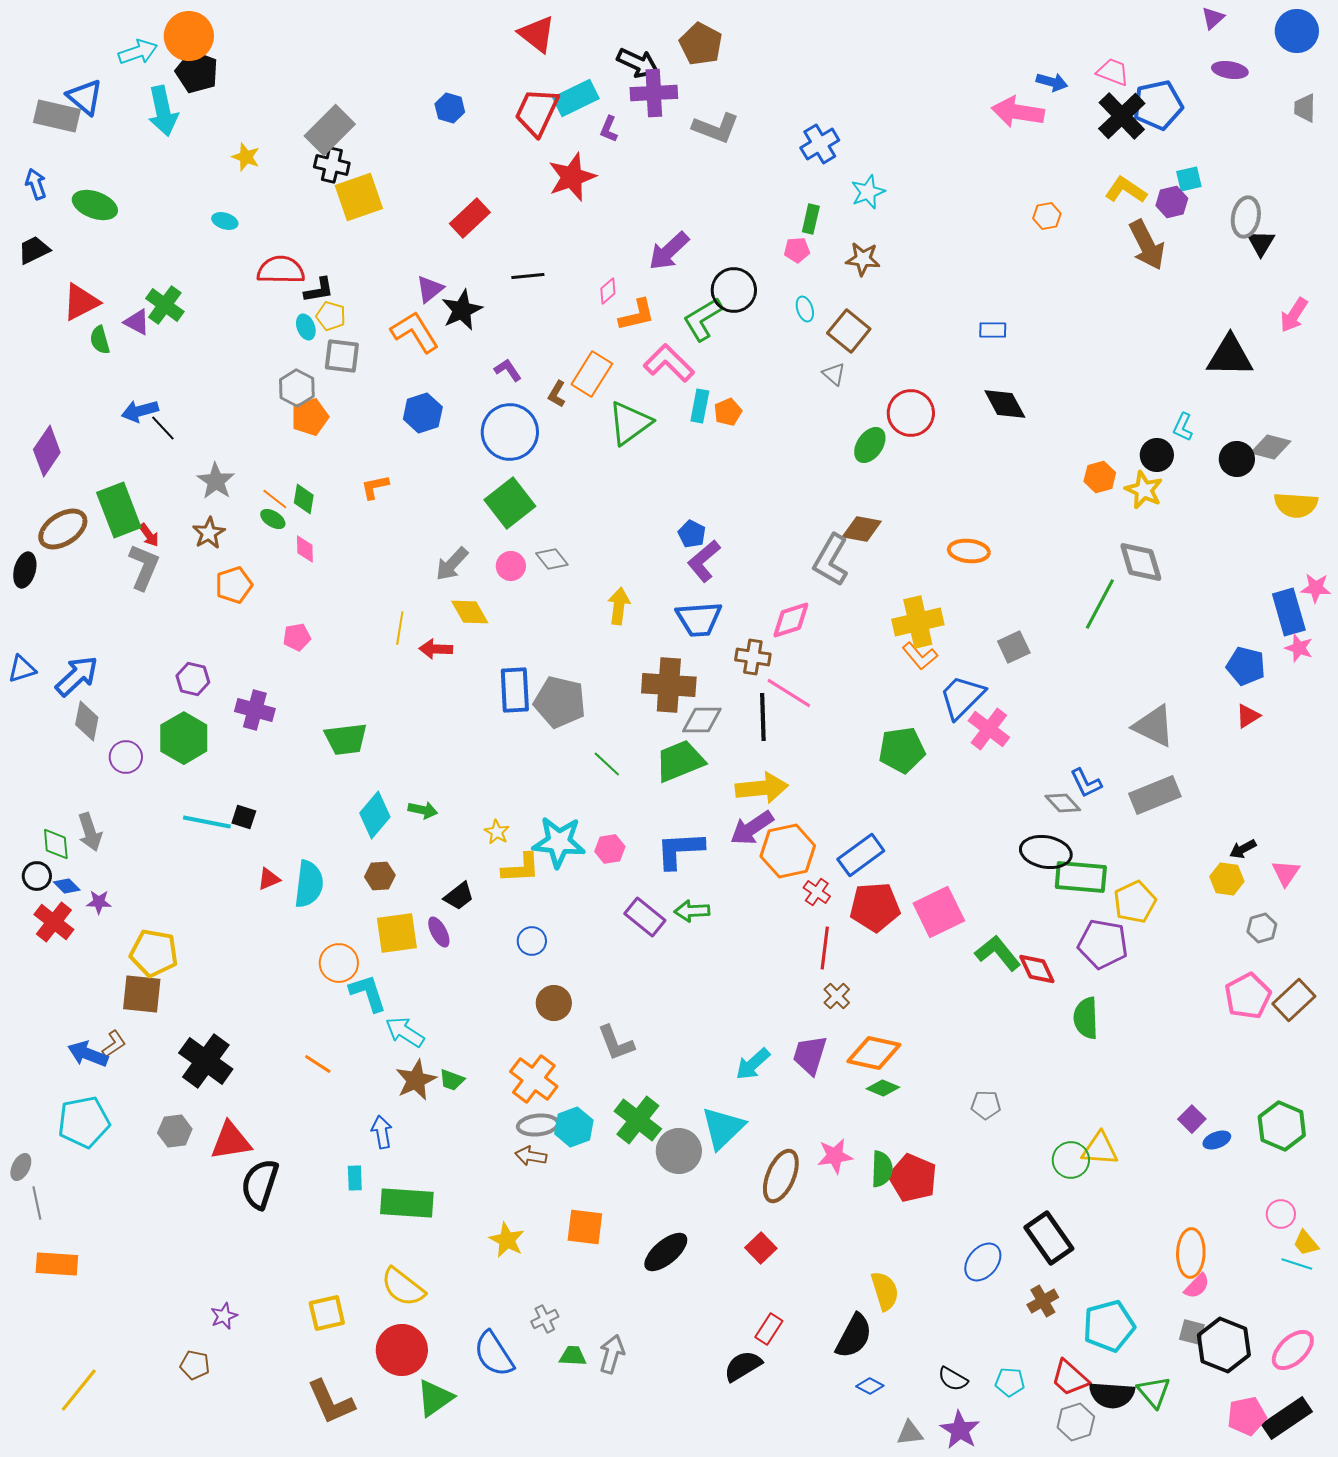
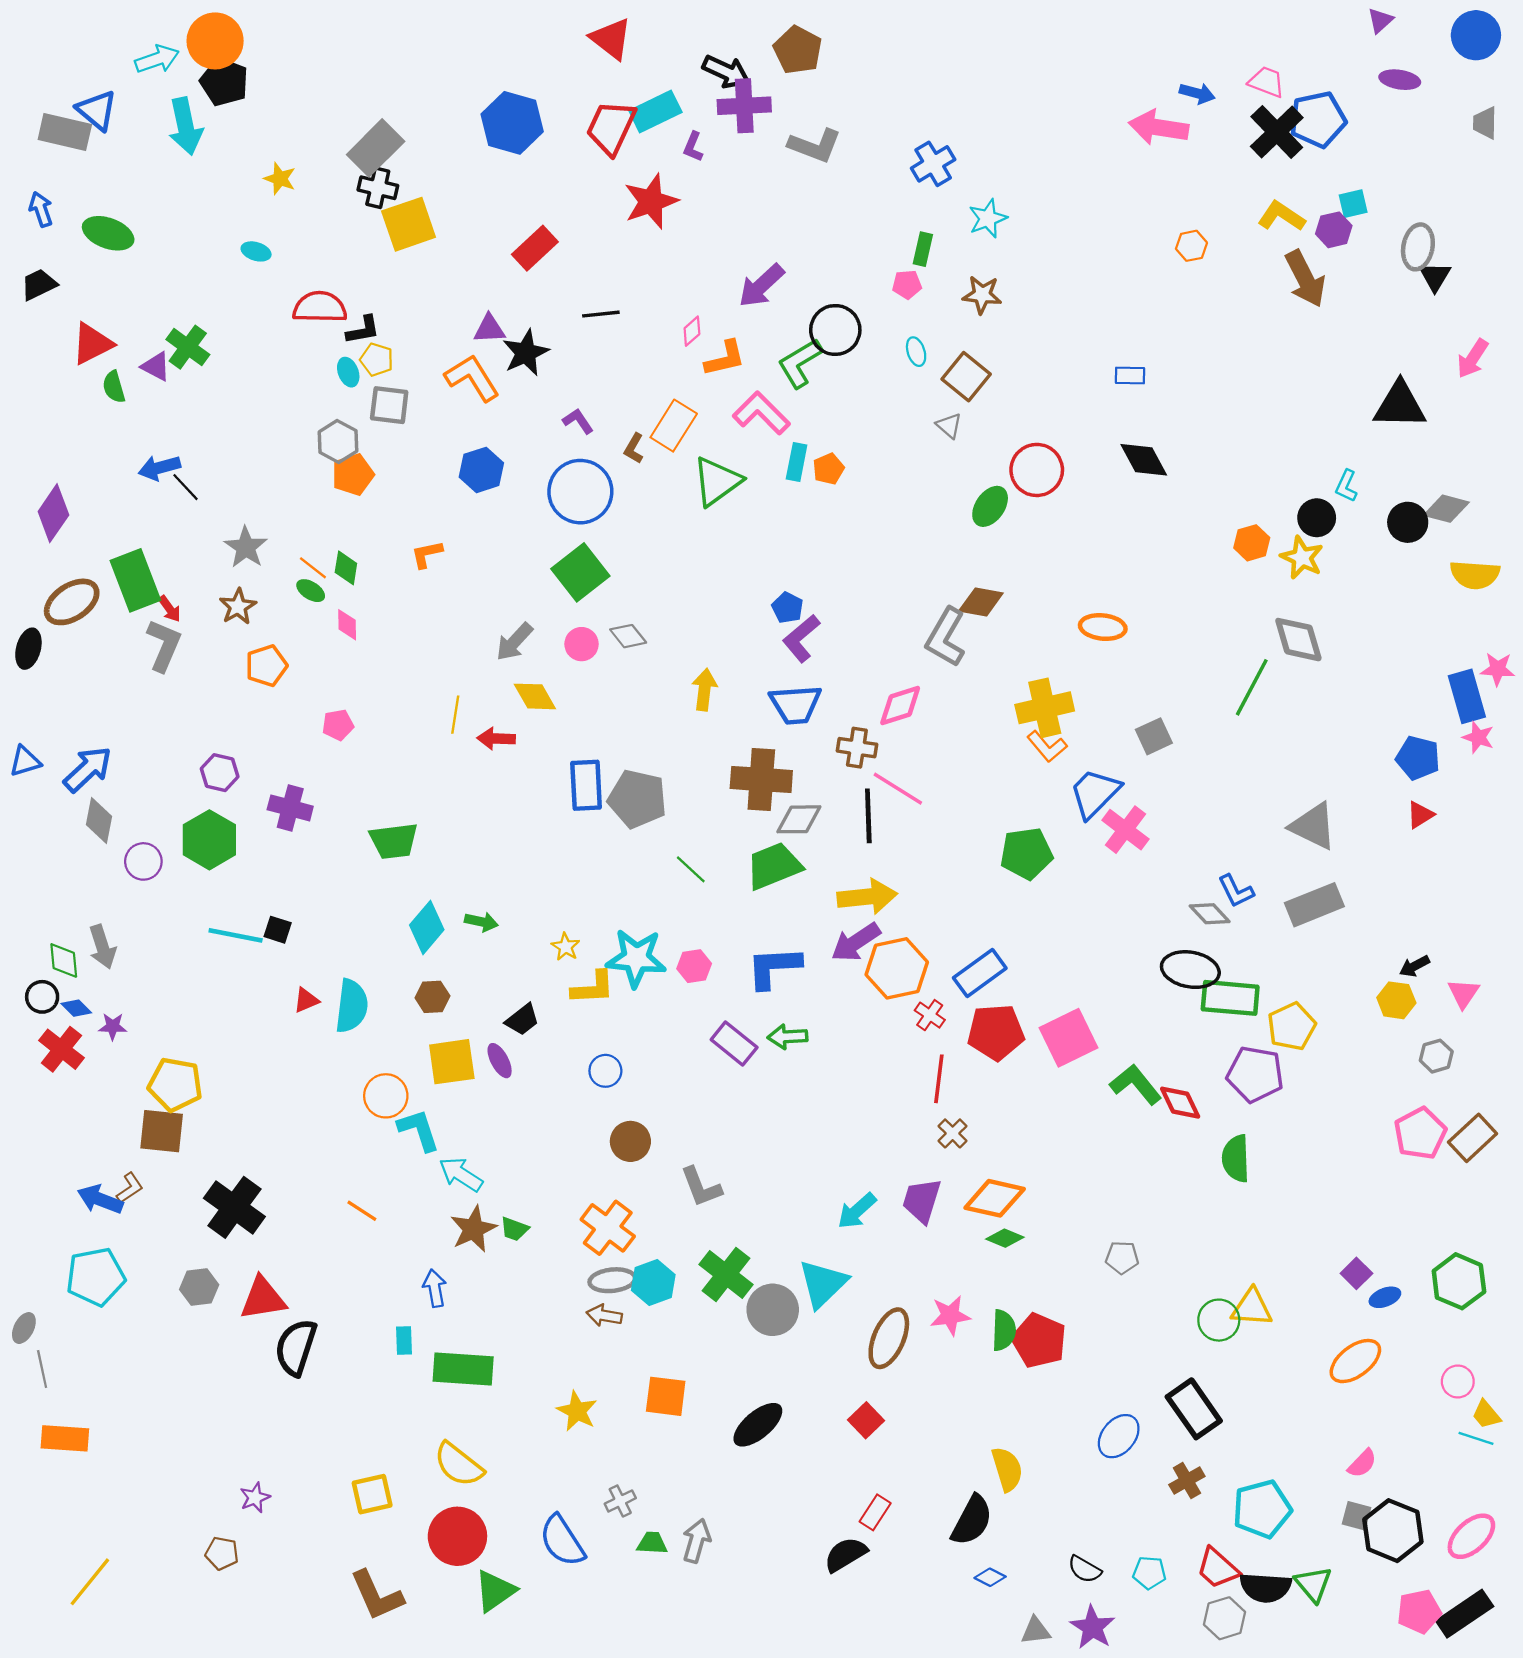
blue hexagon: (450, 108) -> (512, 123), size x1.8
purple triangle: (430, 289) -> (489, 329), turned 36
orange ellipse: (1191, 1253) -> (1355, 1361), moved, turned 51

